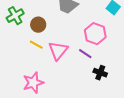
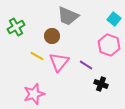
brown circle: (38, 25) -> (52, 36), moved
pink hexagon: (95, 34) -> (109, 45), moved

